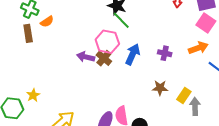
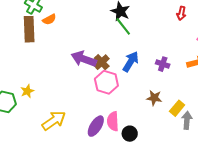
brown rectangle: (28, 33) -> (29, 29), size x1.4
pink hexagon: (107, 42) -> (106, 82), moved
purple arrow: (86, 57) -> (84, 59), size x1.4

